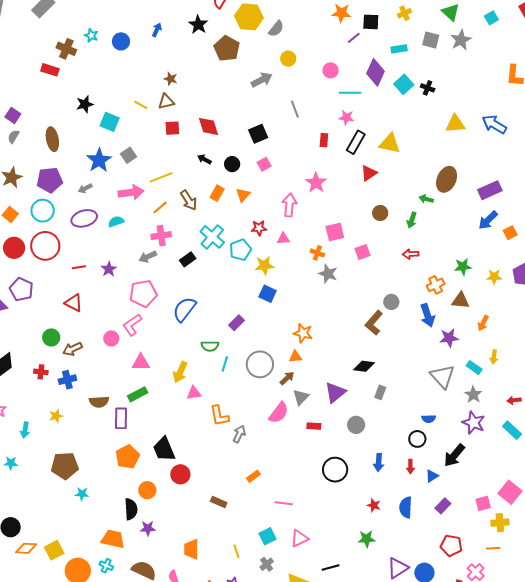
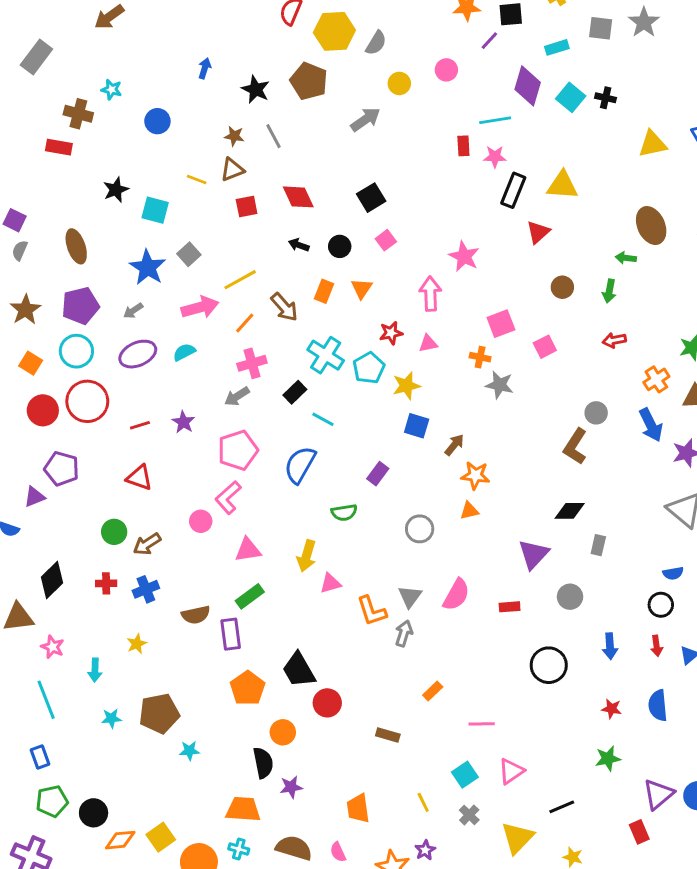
black star: (198, 25) -> (256, 89), moved
blue circle: (121, 41) -> (157, 121), moved
pink circle: (331, 70) -> (446, 70), moved
gray line: (295, 109) -> (274, 136), moved
red rectangle: (324, 140) -> (463, 146), moved
brown ellipse: (447, 179) -> (651, 226), turned -40
cyan line: (225, 364) -> (323, 419), moved, turned -70
gray circle: (260, 364) -> (420, 529), size x0.7
brown arrow: (287, 378) -> (454, 445), moved
gray triangle: (301, 397) -> (410, 597), moved
cyan star: (11, 463) -> (111, 718), moved

